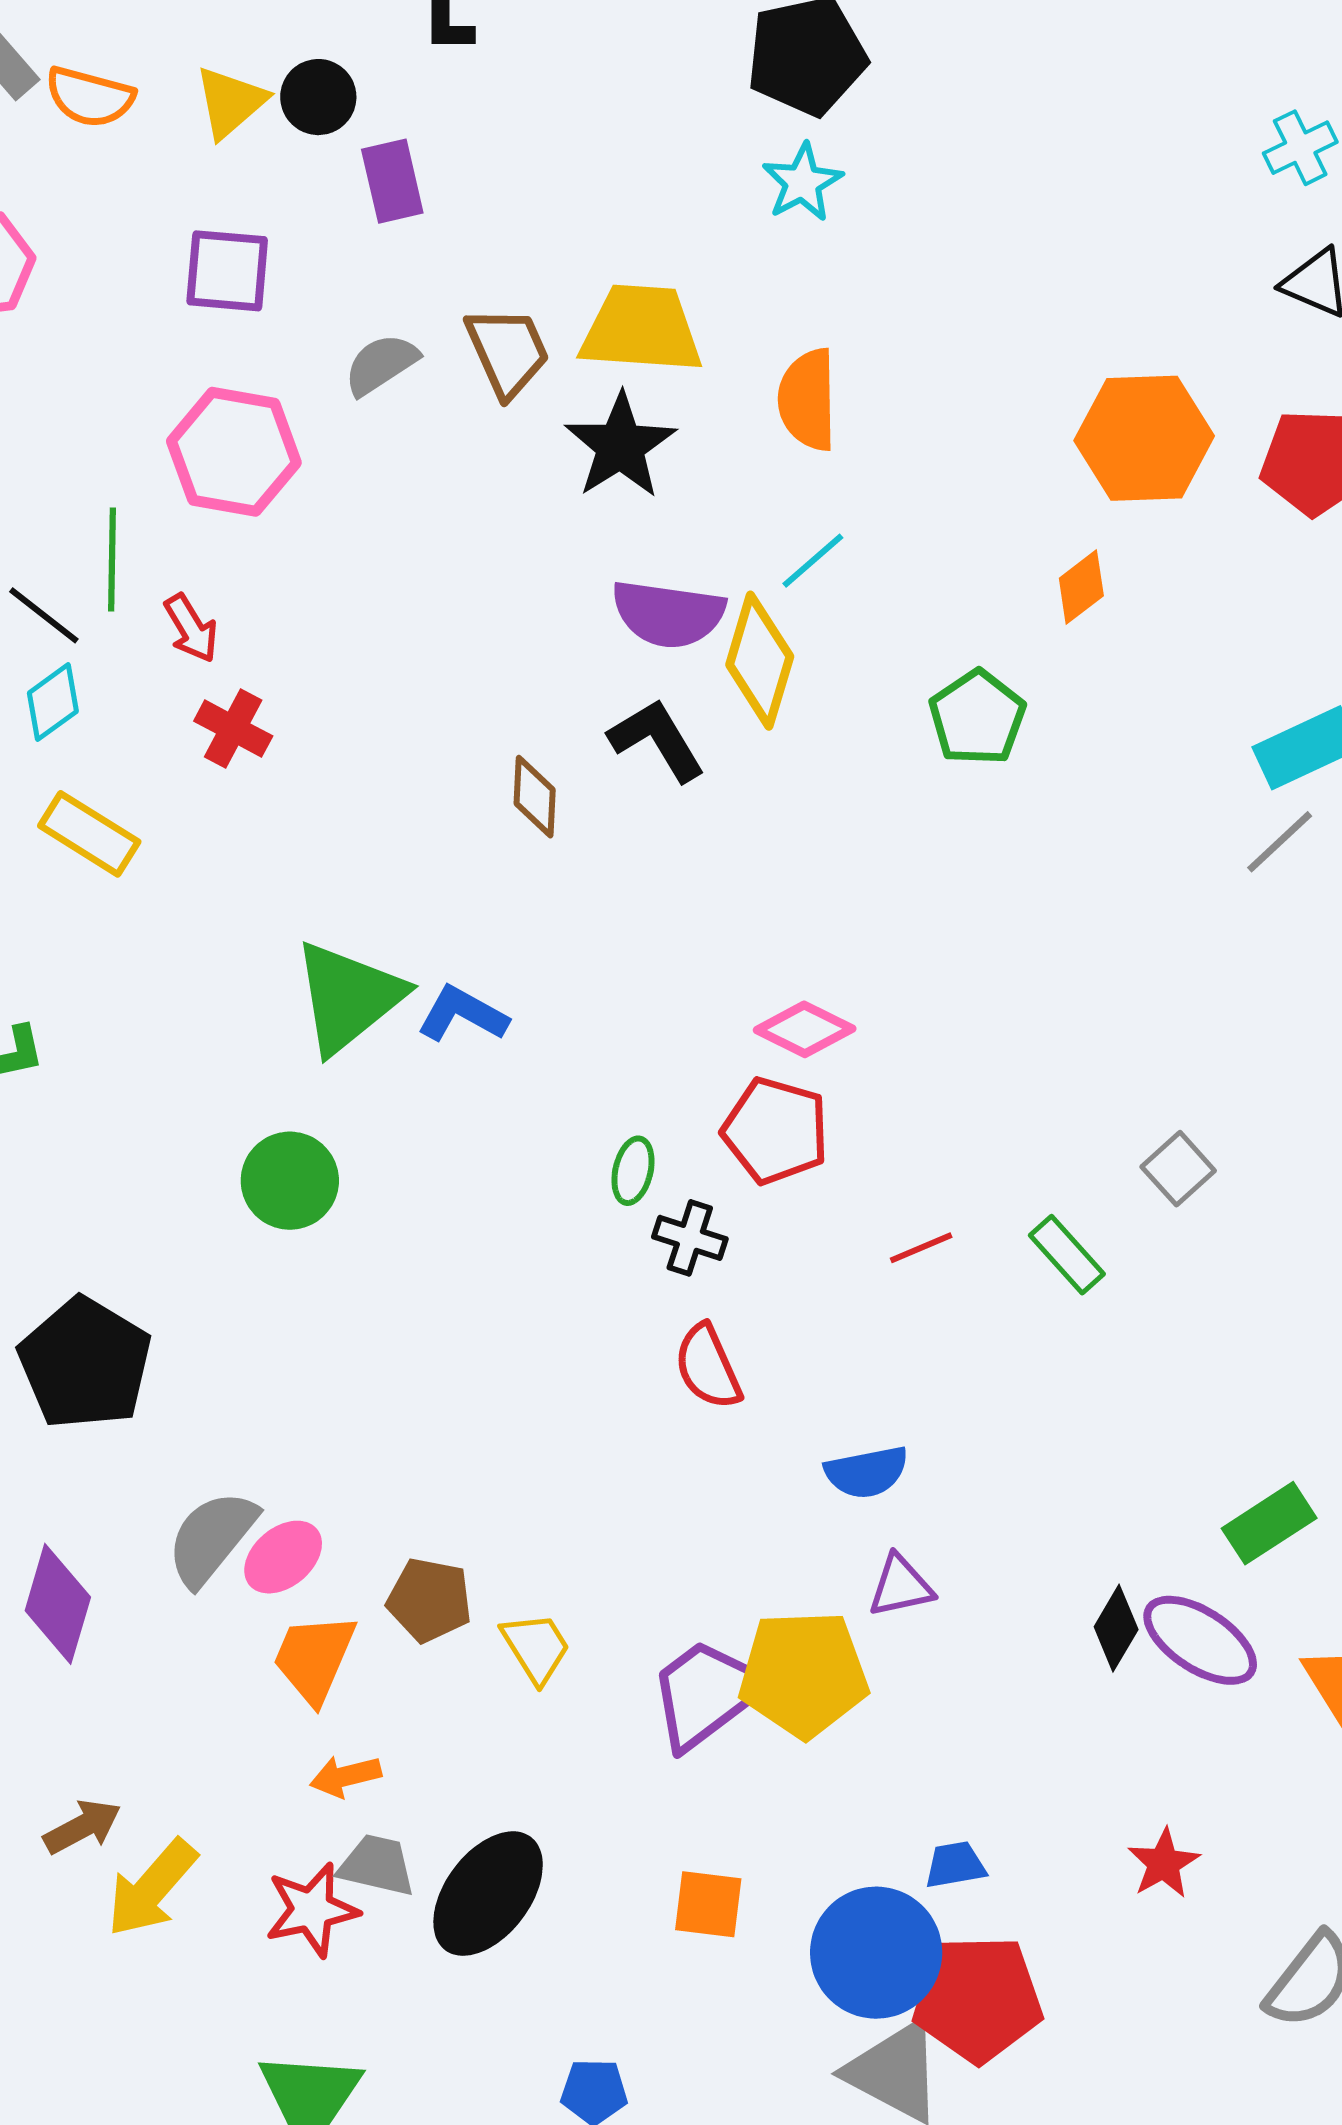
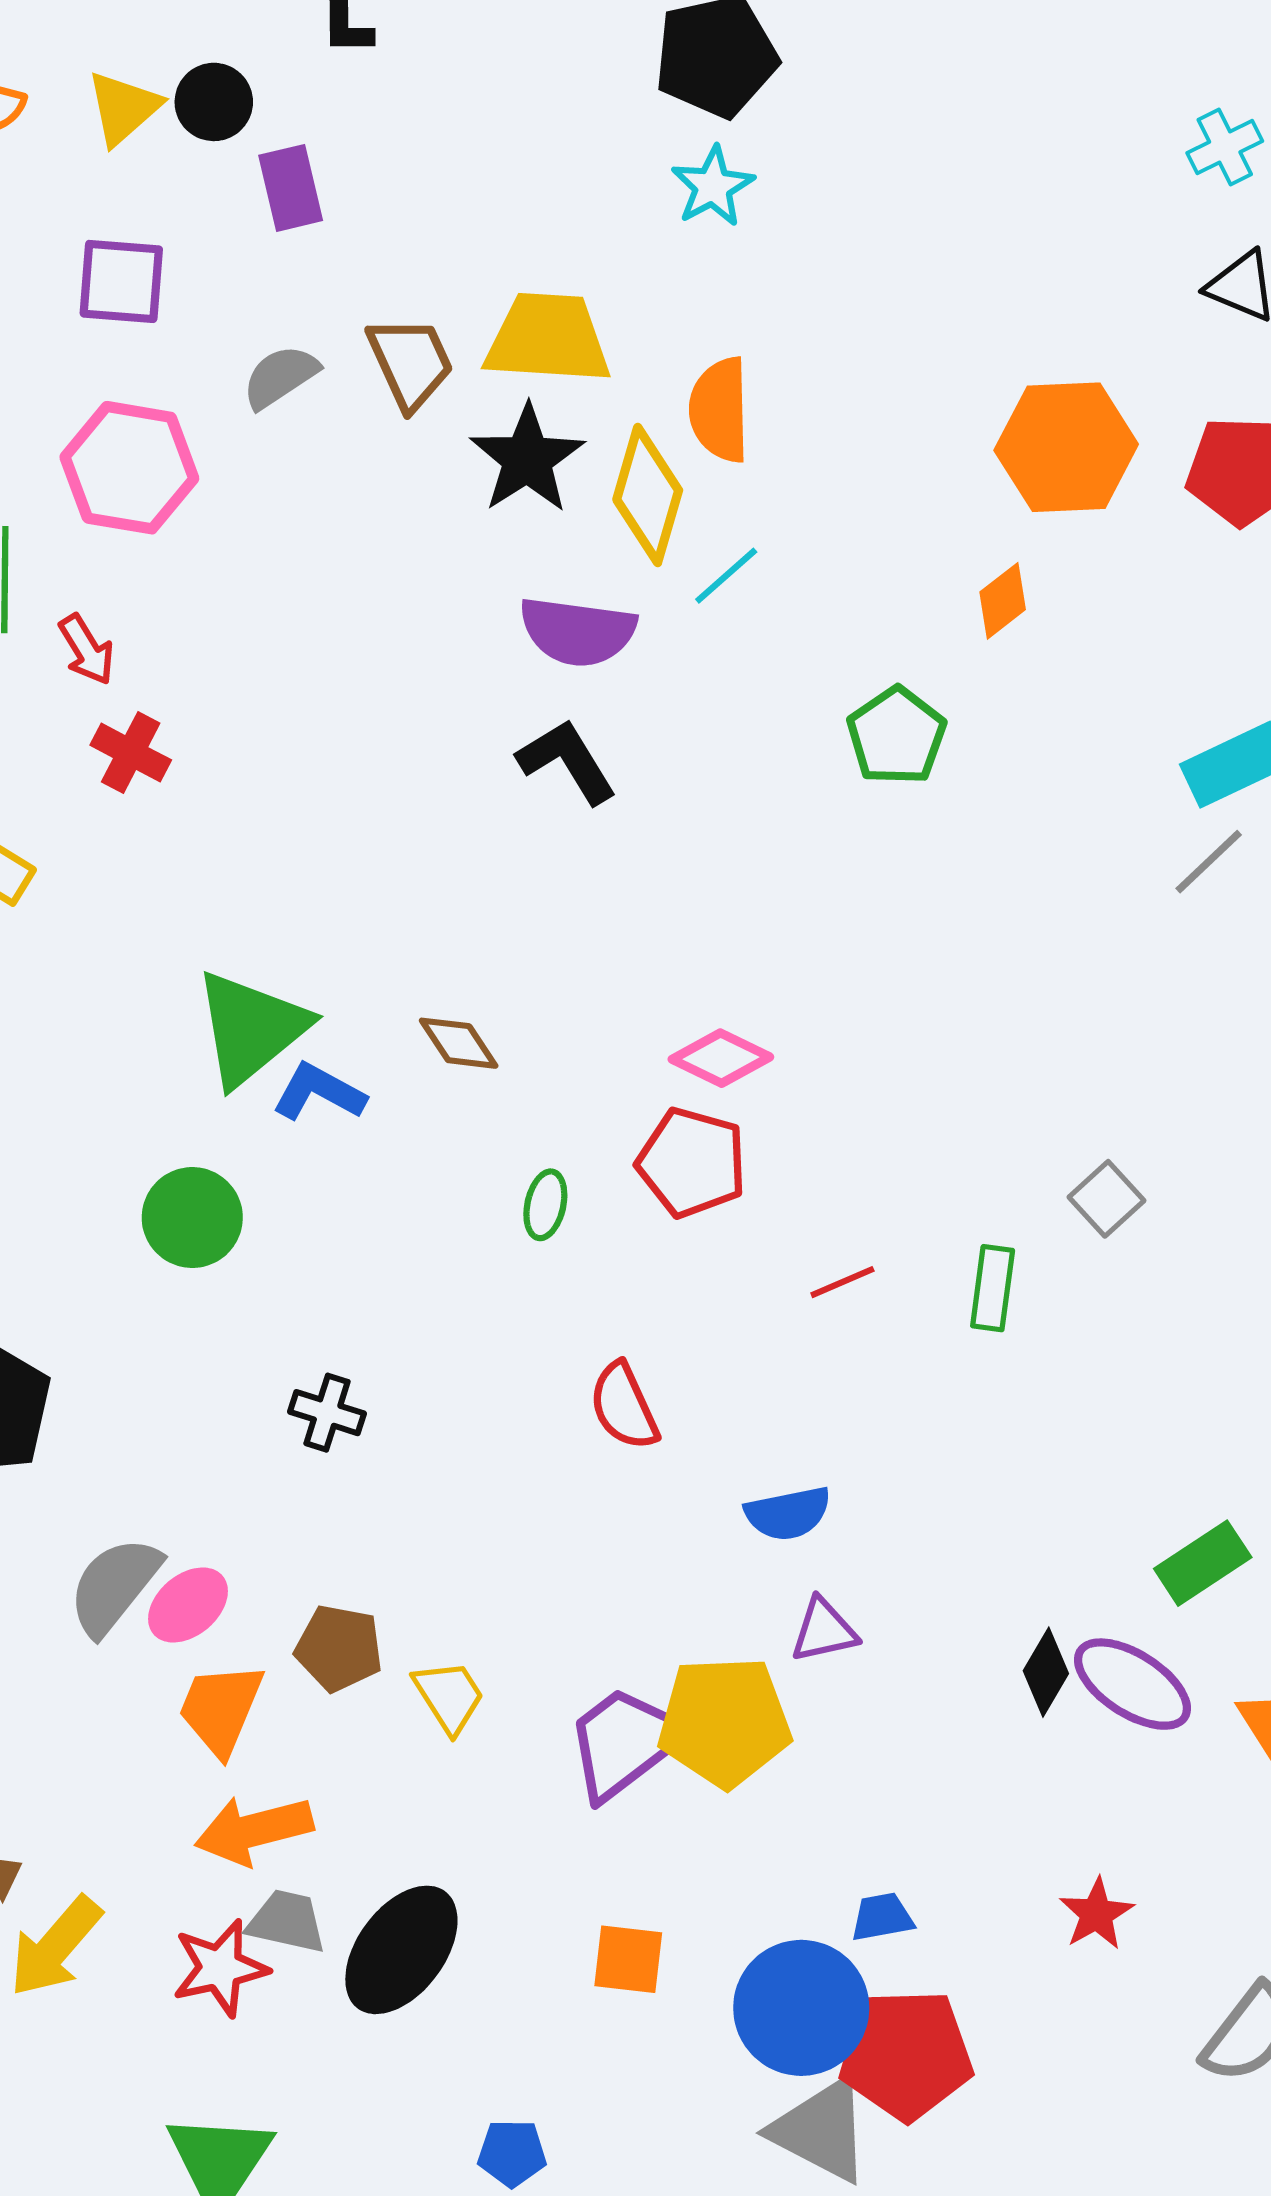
yellow diamond: (760, 661) -> (648, 495), moved
brown diamond: (535, 797) -> (459, 1043), moved, turned -36
blue L-shape: (463, 1014) -> (319, 1092), moved
black cross: (690, 1238) -> (327, 1413), moved
green rectangle: (1067, 1255) -> (993, 1288), turned 50
orange arrow: (346, 1776) -> (254, 1830), size x1.6

